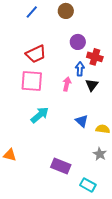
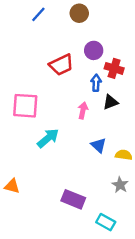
red trapezoid: (36, 54) -> (61, 65), moved
pink square: (32, 81) -> (25, 106), moved
pink arrow: (67, 84) -> (83, 110), moved
black triangle: (92, 85) -> (110, 102), turned 32

